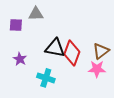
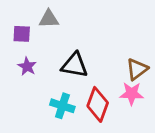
red diamond: (72, 53) -> (98, 104), moved
purple star: (20, 59) -> (27, 66), moved

